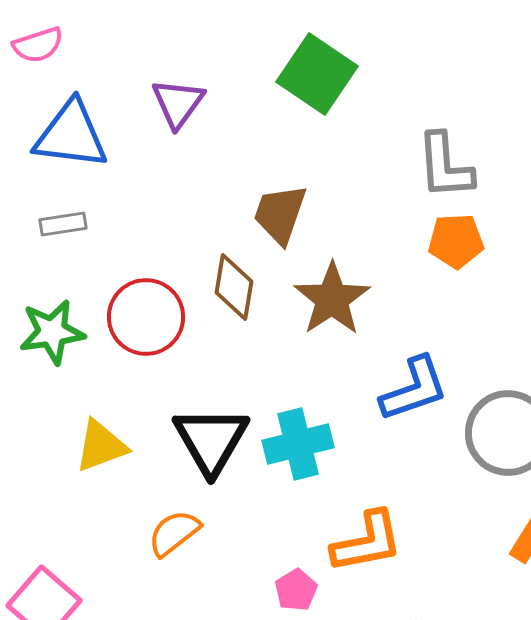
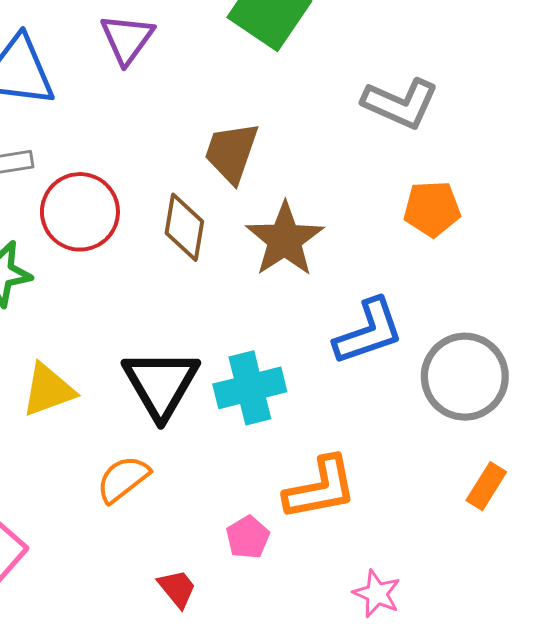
gray L-shape: (445, 166) -> (400, 103), turned -62
orange pentagon: (456, 241) -> (432, 209), moved
red circle: (146, 317) -> (80, 212), moved

